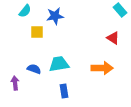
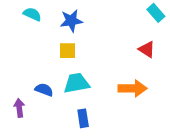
cyan semicircle: (25, 11) -> (32, 14), turned -104
yellow square: (37, 32) -> (67, 51), moved

